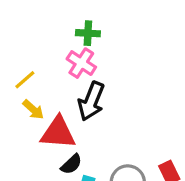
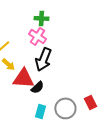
black semicircle: (71, 164) -> (37, 87), moved

